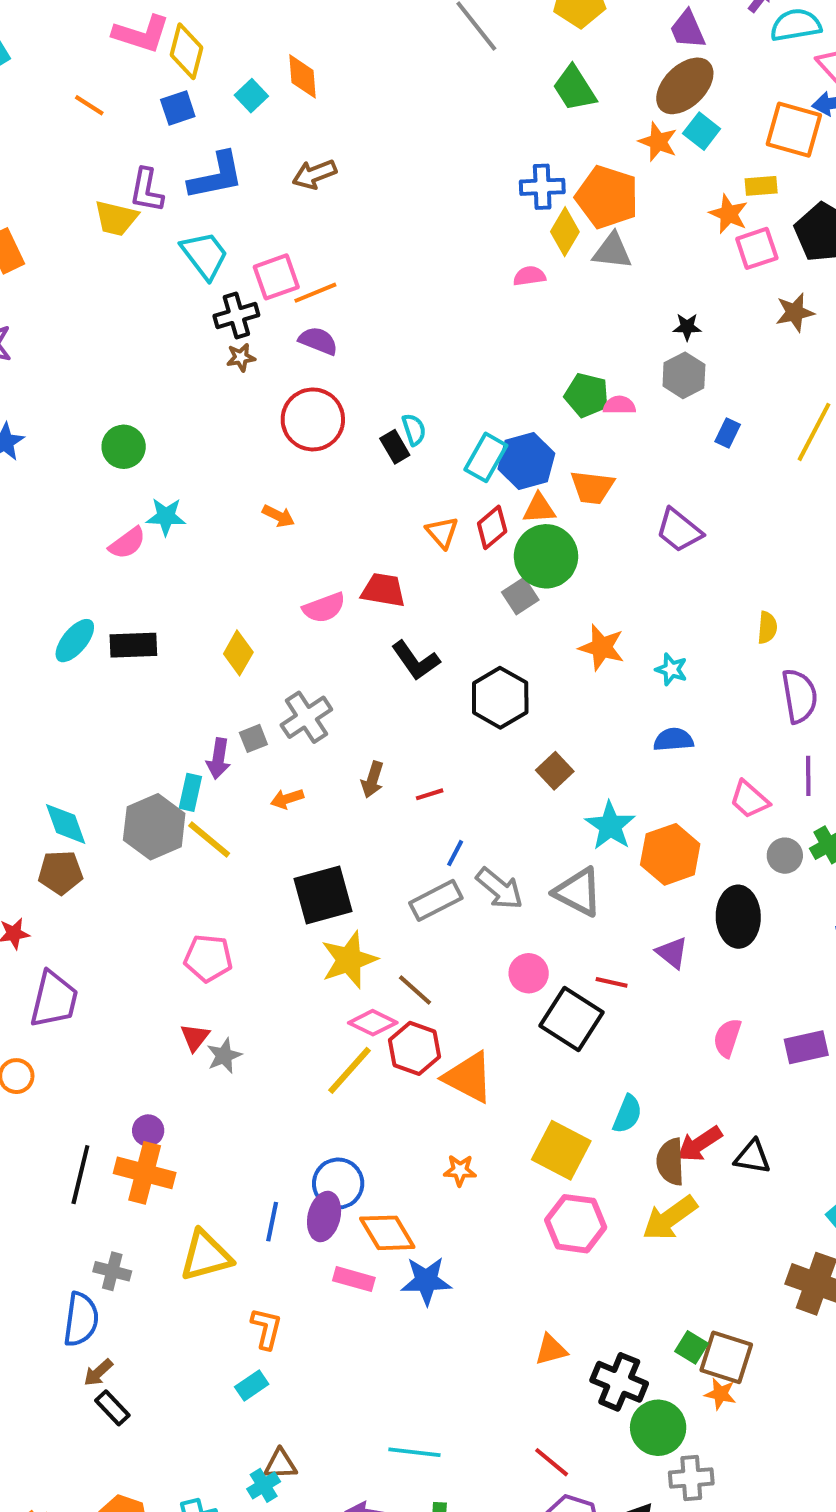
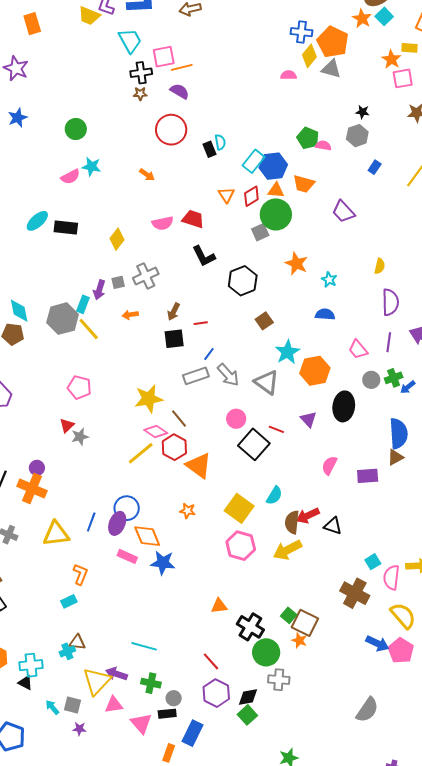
black square: (323, 895) -> (174, 339), moved, size x0.7

